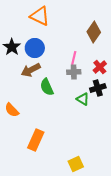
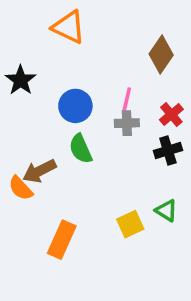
blue circle: (35, 48) -> (75, 106), moved
brown arrow: (31, 70) -> (39, 171), moved
green triangle: (83, 99) -> (166, 210), moved
yellow square: (76, 164) -> (130, 224), moved

